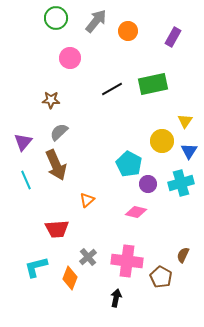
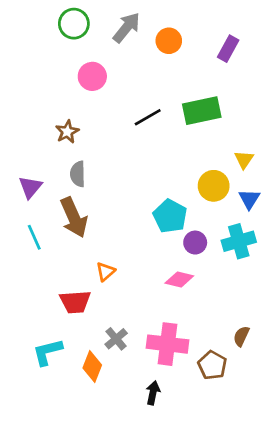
brown star: (51, 100) -> (67, 132), turned -30
gray semicircle: (59, 132) -> (78, 174), turned -48
orange triangle: (87, 200) -> (105, 272), moved

